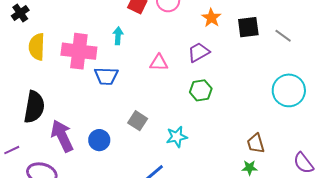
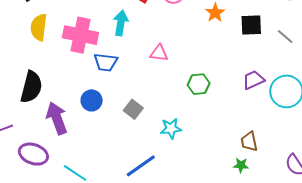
cyan arrow: (118, 36) -> (121, 23), size x1.4
purple trapezoid: (199, 52) -> (253, 80), moved
blue circle: (99, 140) -> (92, 100), moved

